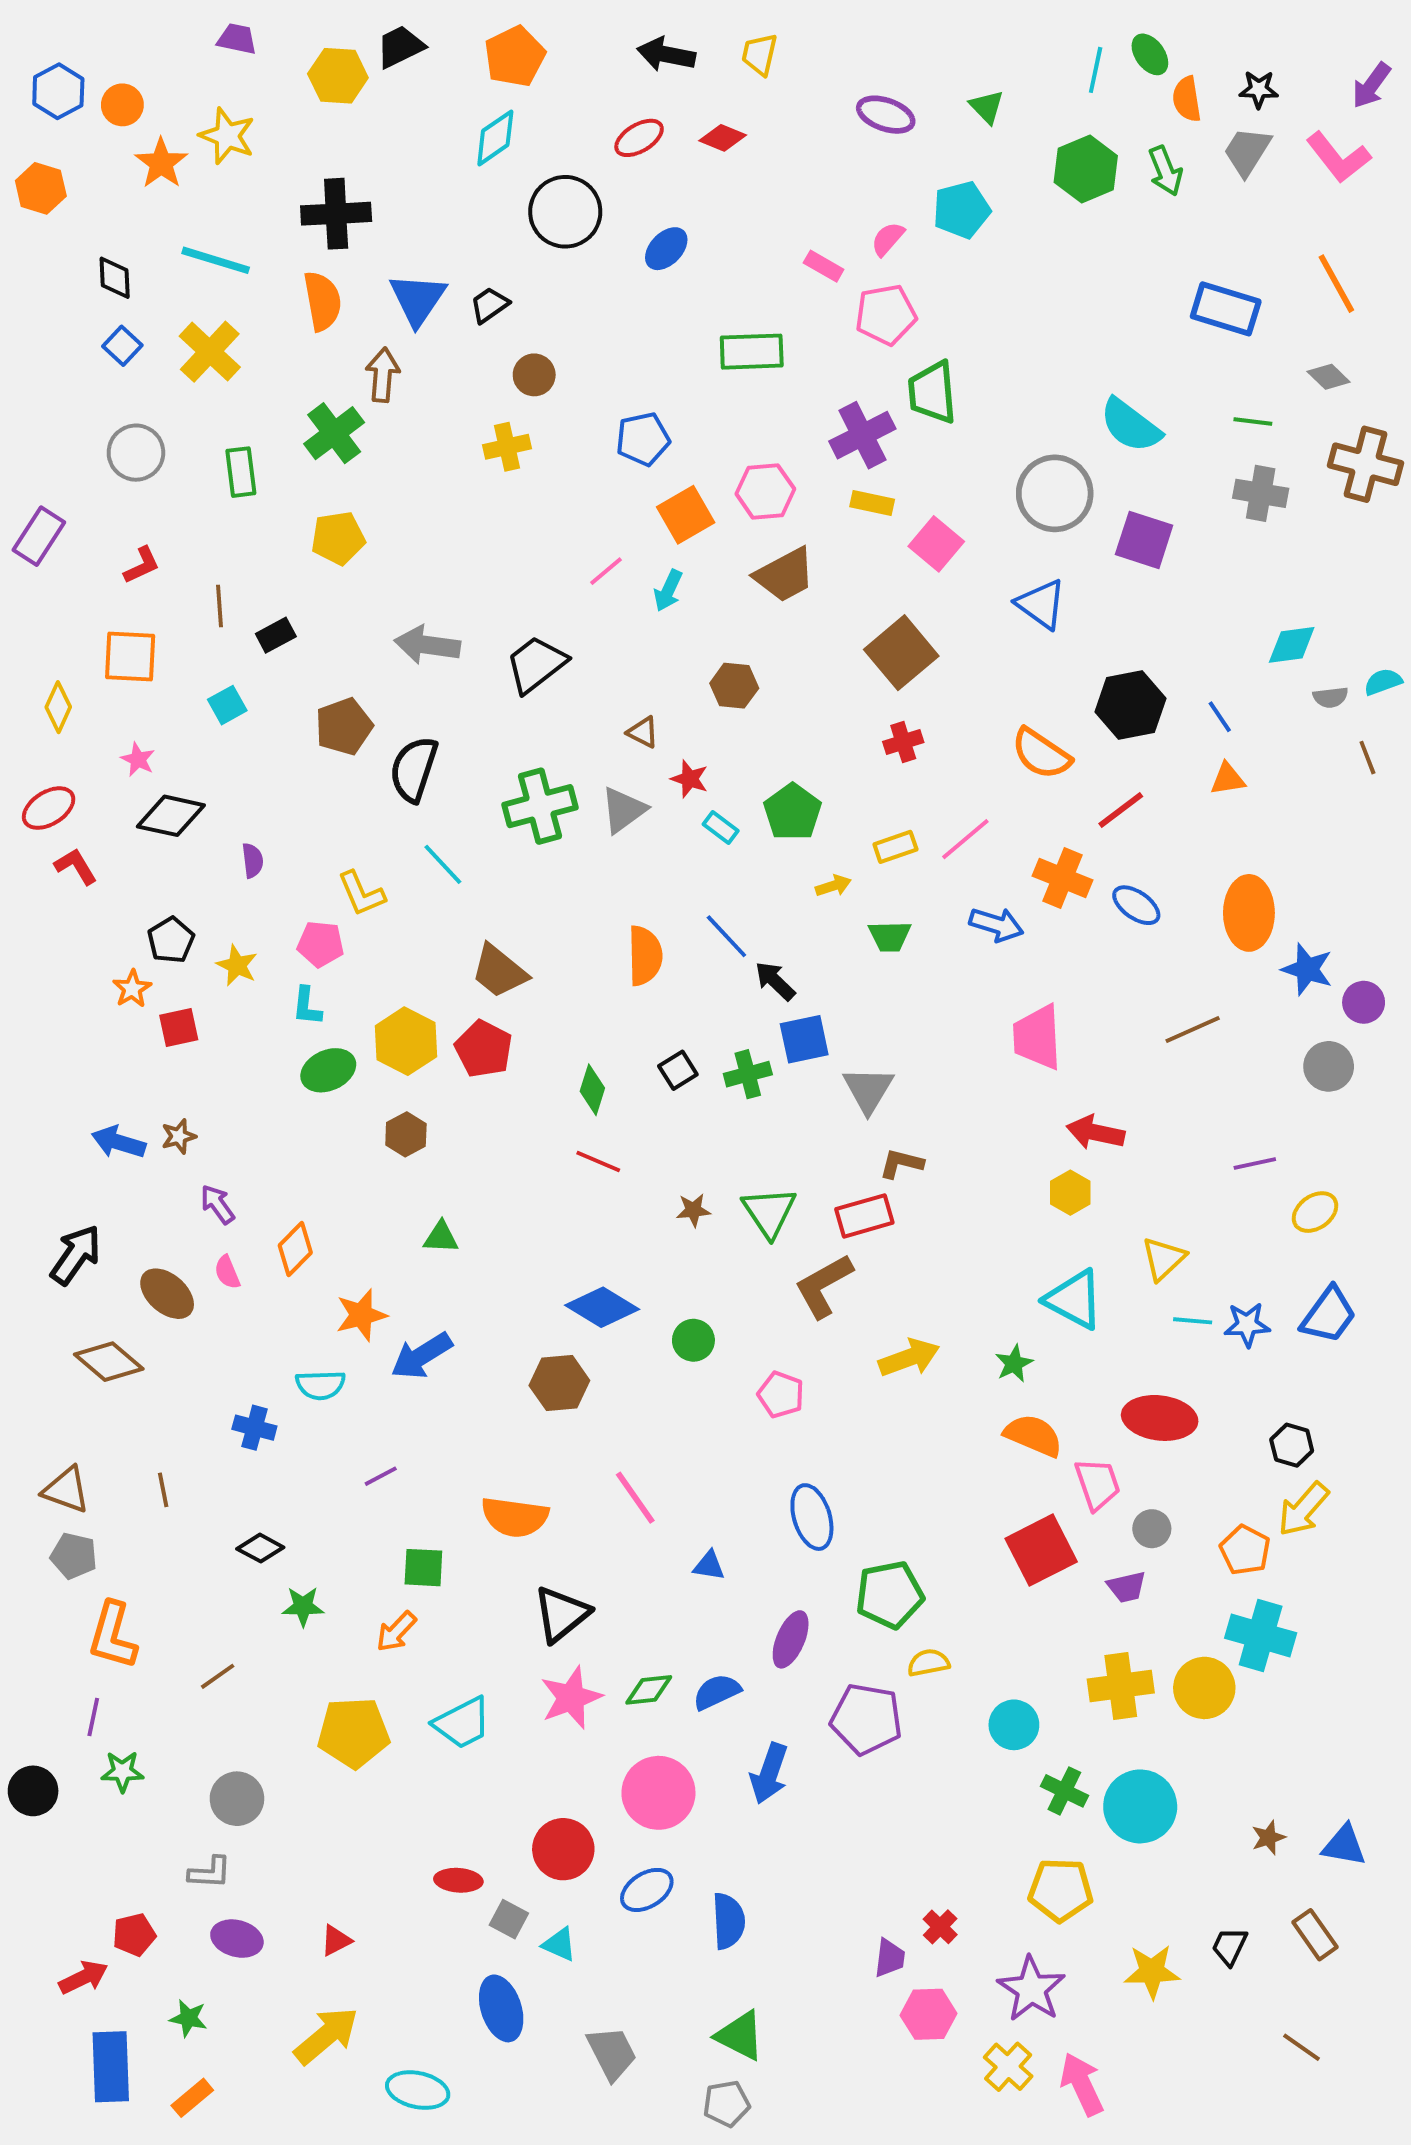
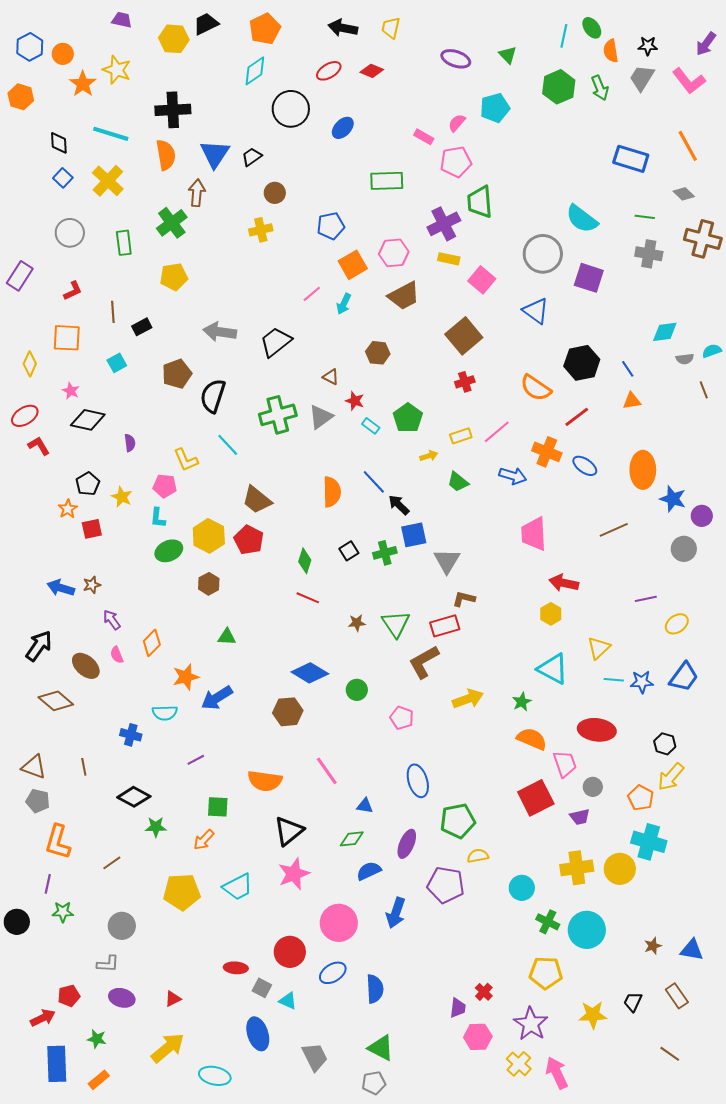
green trapezoid: (890, 936) -> (458, 482), turned 40
black diamond: (260, 1548) -> (134, 797), size x1.4
green diamond: (649, 1690) -> (352, 839), moved

